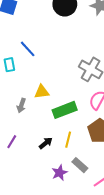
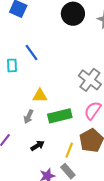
gray arrow: (21, 106) -> (29, 117), moved
yellow line: (68, 140) -> (69, 150), moved

